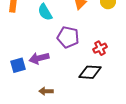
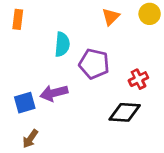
cyan semicircle: (45, 12) -> (62, 44), moved, turned -144
brown arrow: (46, 91) -> (30, 139), moved, turned -56

